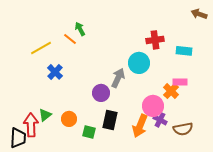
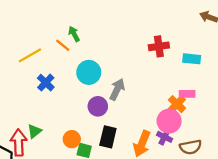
cyan circle: (139, 63) -> (89, 72), moved
pink circle: (153, 106) -> (169, 121), moved
orange circle: (69, 119) -> (72, 139), moved

